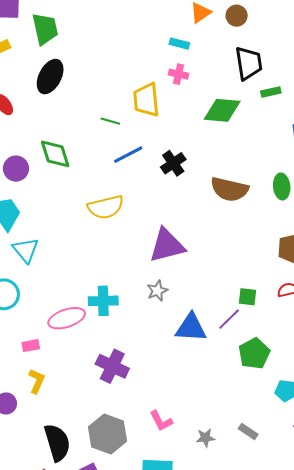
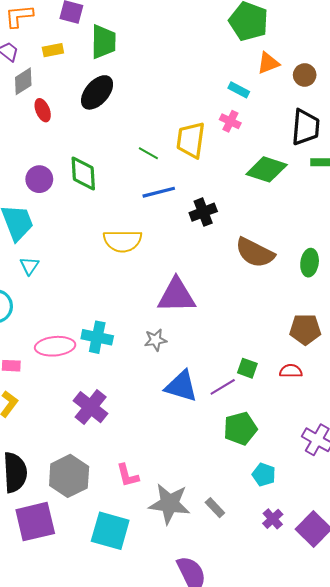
cyan triangle: (26, 250) -> (29, 266), size x0.7
gray star: (205, 438) -> (169, 504), size x2.0

